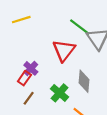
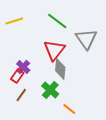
green line: (80, 27) -> (57, 21), moved
gray diamond: (84, 81) -> (60, 69), moved

